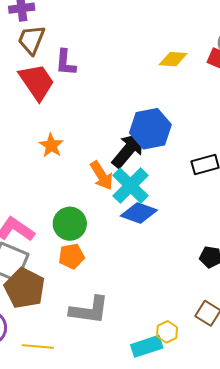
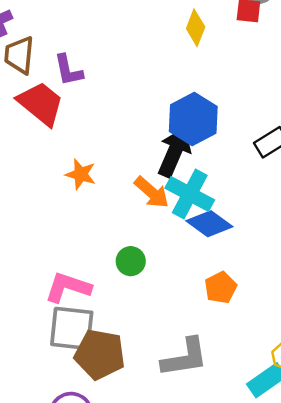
yellow diamond: (173, 59) -> (196, 28), turned -56
blue diamond: (139, 213) -> (209, 224), turned 33
green circle: (70, 224) -> (131, 261), size x0.7
orange pentagon: (71, 256) -> (221, 288), moved

